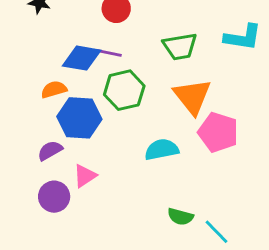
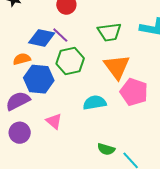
purple line: (109, 53) -> (60, 35), turned 30
purple semicircle: (50, 151) -> (18, 101), size x1.4
pink triangle: (85, 176) -> (54, 121), moved, turned -48

